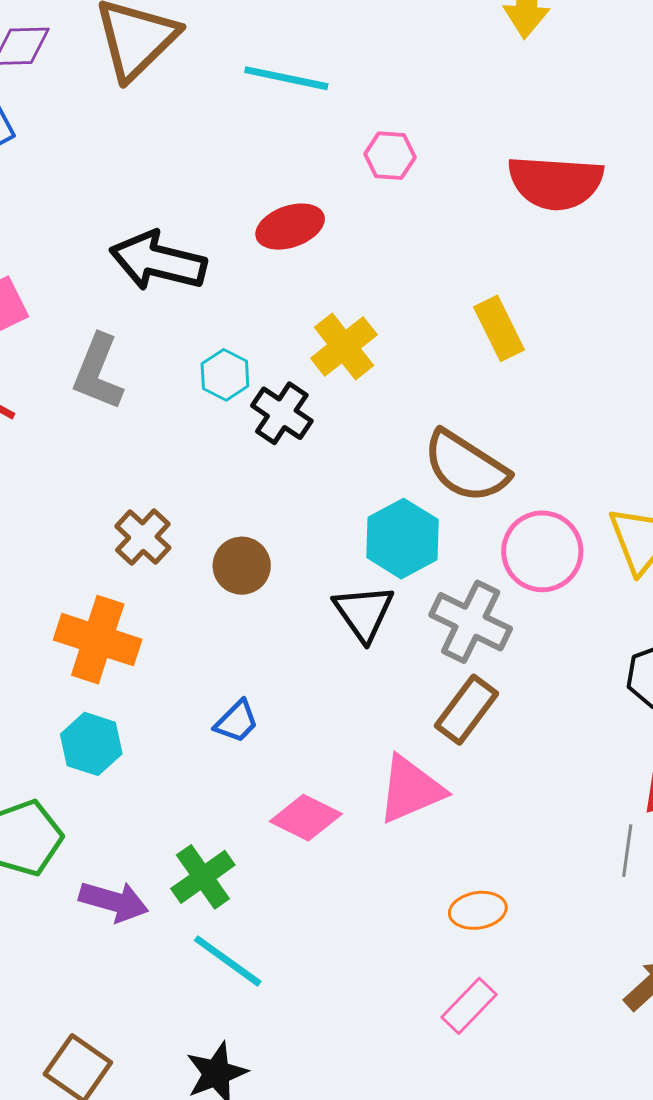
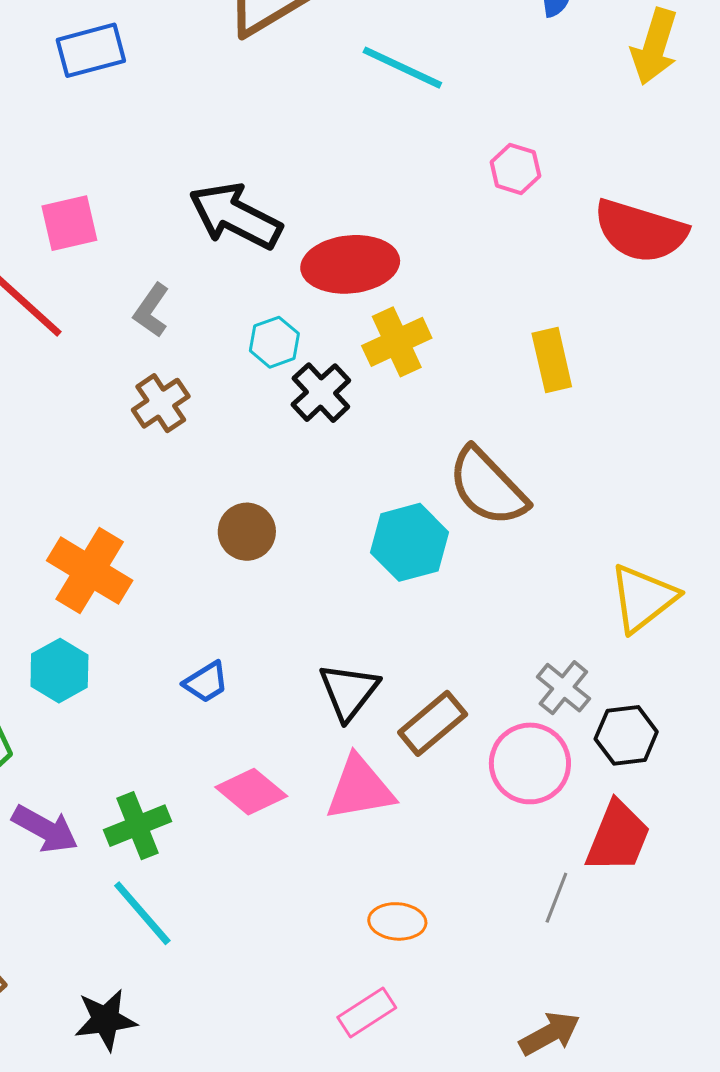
pink hexagon: (390, 156) -> (515, 169), moved
red ellipse: (290, 227) -> (350, 264), moved, size x1.4
gray L-shape: (98, 372) -> (151, 310), size x0.7
brown cross: (143, 537) -> (161, 403), moved
pink circle: (542, 551) -> (530, 763), moved
black triangle: (364, 613) -> (349, 691), moved
gray cross: (471, 622) -> (563, 688), moved, size x0.7

